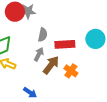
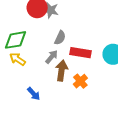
brown arrow: (51, 65) -> (62, 71), turned -42

